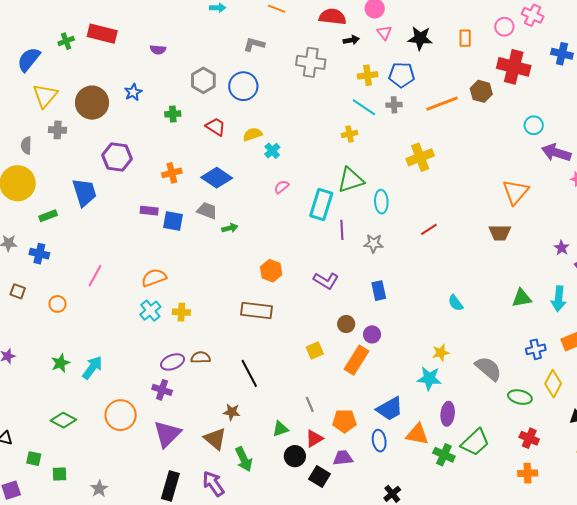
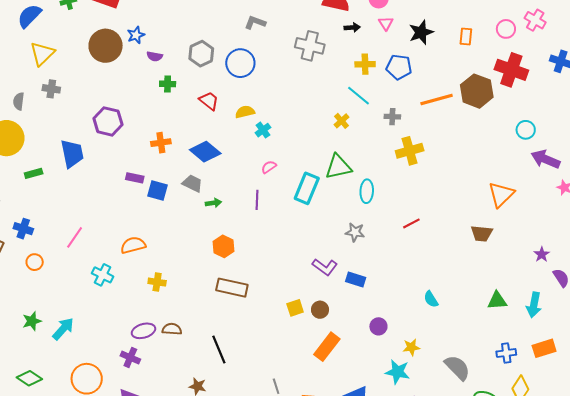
black star: (420, 38) -> (421, 32), turned -30
purple semicircle: (158, 50) -> (155, 56), moved
brown hexagon: (481, 91) -> (477, 91), size x1.5
blue star: (133, 92) -> (136, 35), moved
brown circle: (92, 103) -> (106, 46), moved
gray cross: (394, 105) -> (392, 117), moved
yellow cross: (349, 134) -> (342, 121), turned -35
purple line: (342, 230) -> (257, 200), moved
blue cross: (39, 254) -> (23, 229), moved
orange hexagon: (271, 271) -> (224, 246), moved
purple L-shape: (326, 281) -> (325, 267), moved
blue rectangle: (379, 291) -> (356, 280), turned -66
cyan cross: (150, 311) -> (103, 275), moved, turned -30
purple circle: (372, 334) -> (378, 326), moved
yellow square: (315, 350) -> (295, 308), moved

